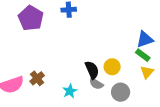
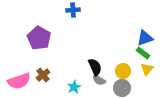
purple pentagon: (31, 18) -> (39, 38), moved
yellow circle: (112, 67) -> (123, 71), moved

